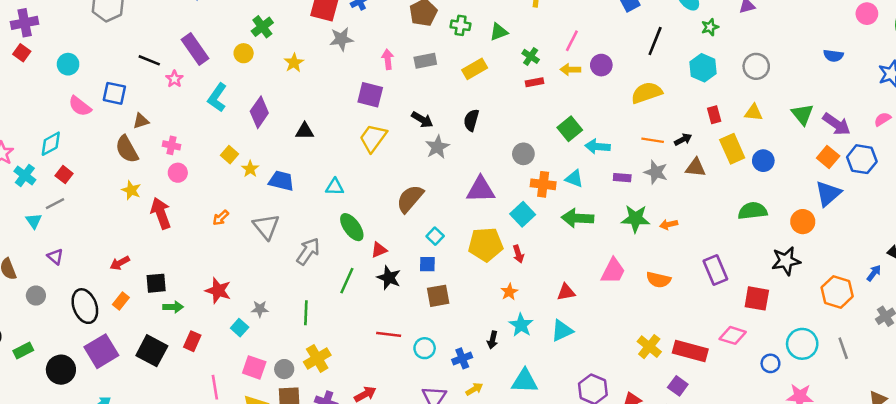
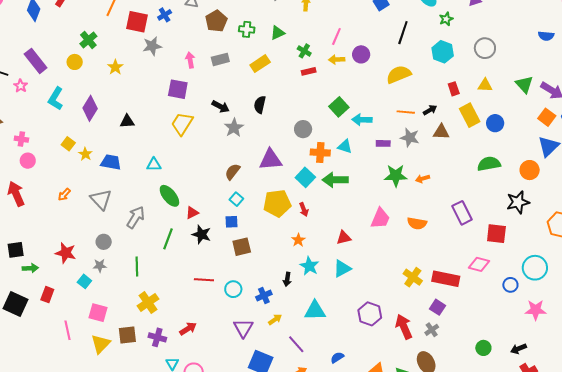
brown semicircle: (410, 199) -> (233, 172), moved, size x0.7
green arrow: (578, 218) -> (335, 180), moved
gray circle: (284, 369) -> (104, 242), moved

